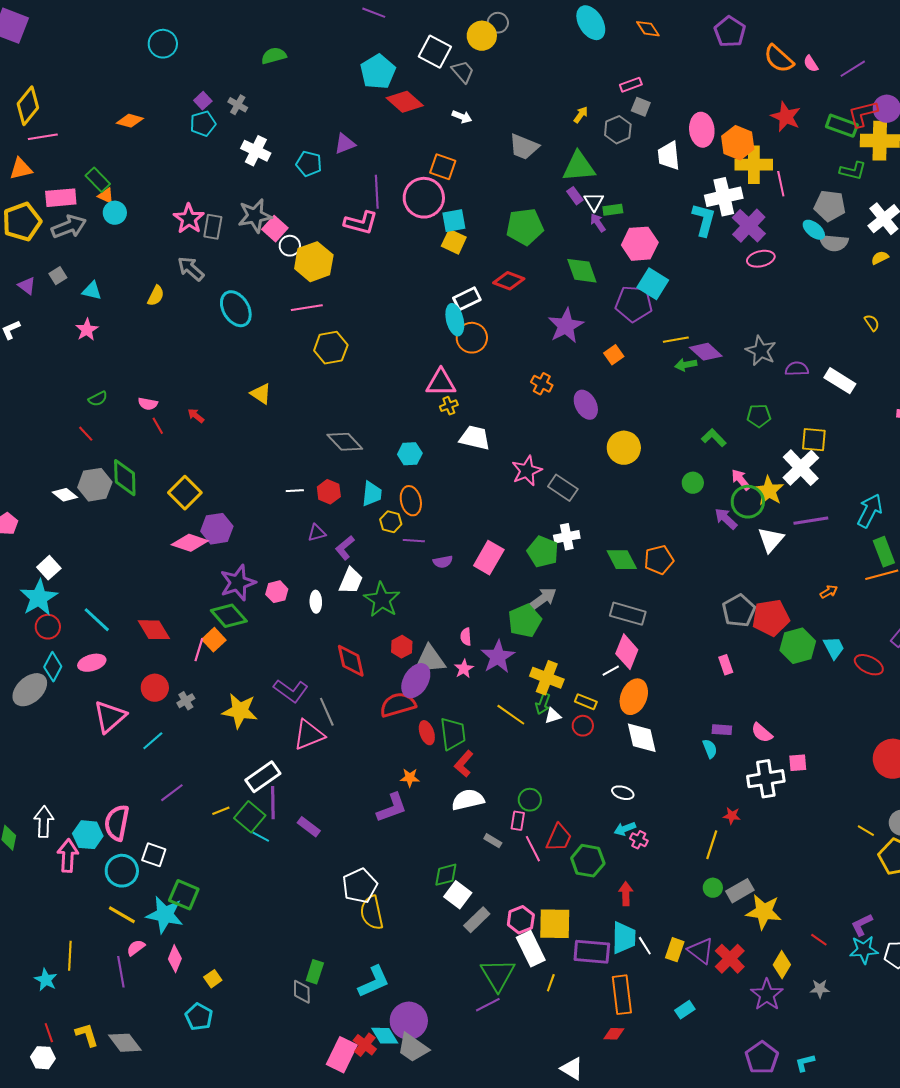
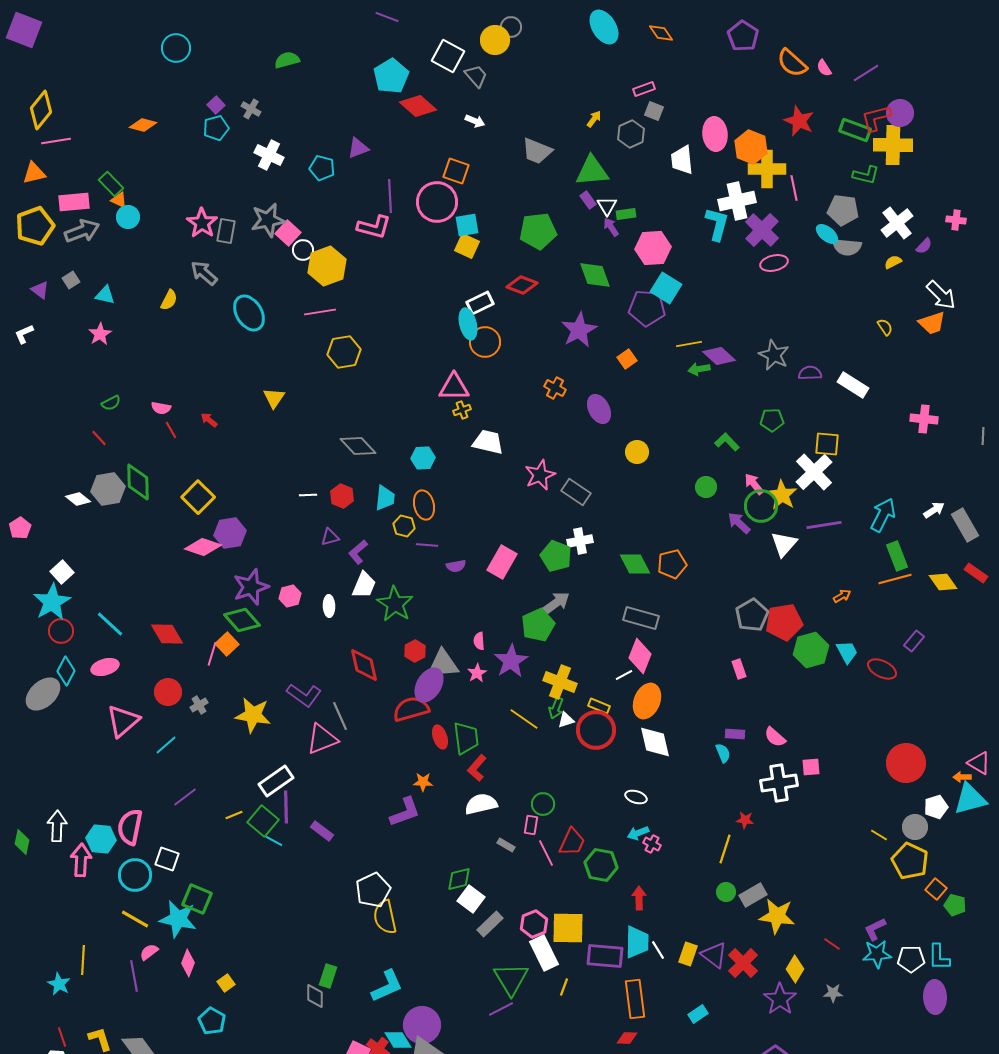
yellow triangle: (261, 394) -> (274, 398), turned 30
yellow circle: (624, 448) -> (637, 452), size x0.7
red circle: (583, 726) -> (596, 730), size x1.8

